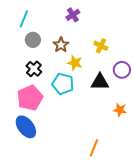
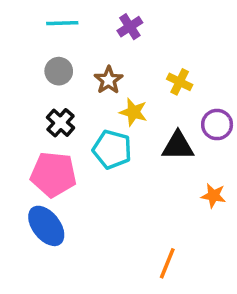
cyan line: (24, 19) -> (62, 23), moved, turned 66
pink pentagon: (30, 98) -> (53, 174), turned 30

